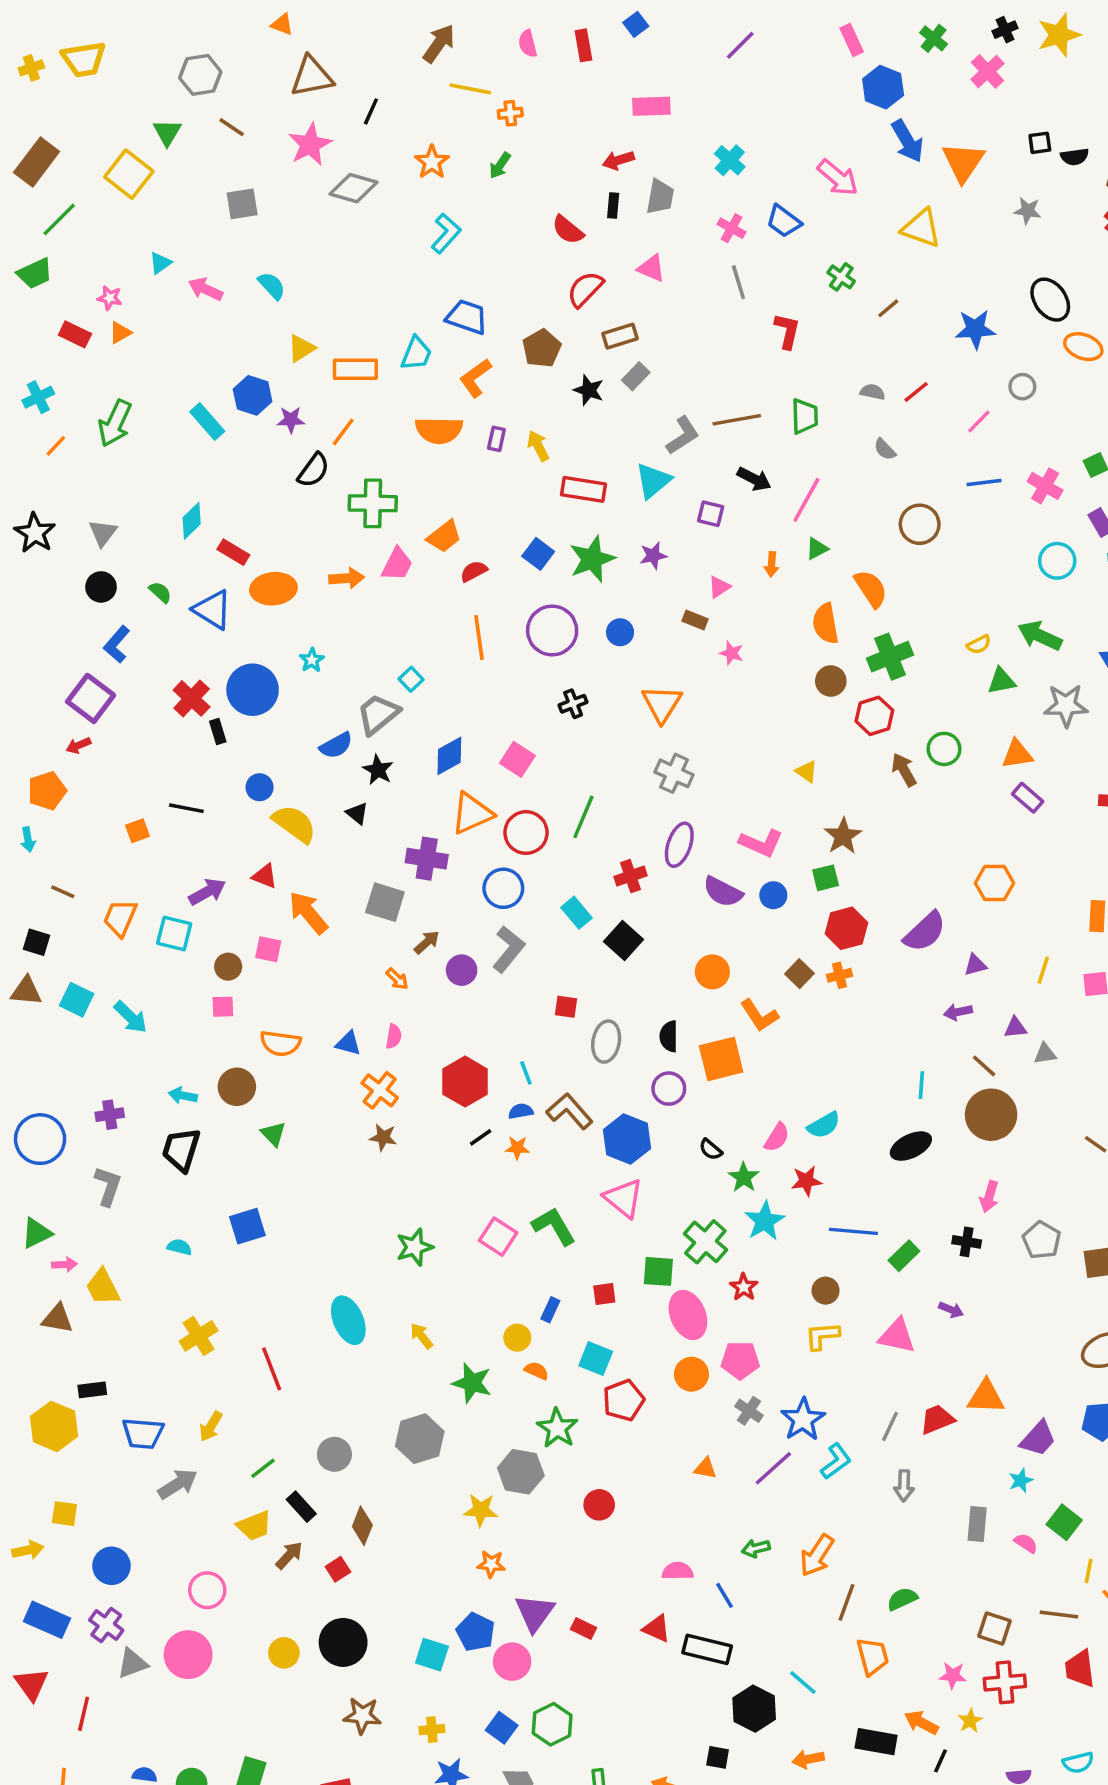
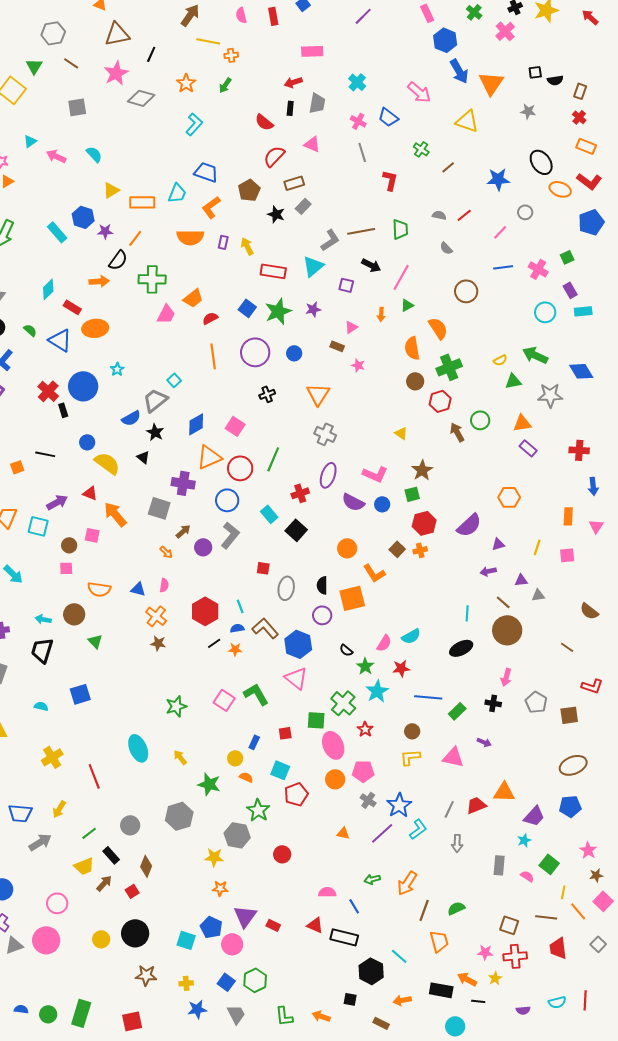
orange arrow: (347, 578) -> (99, 281), moved
black line: (941, 1761) -> (478, 1001), turned 72

